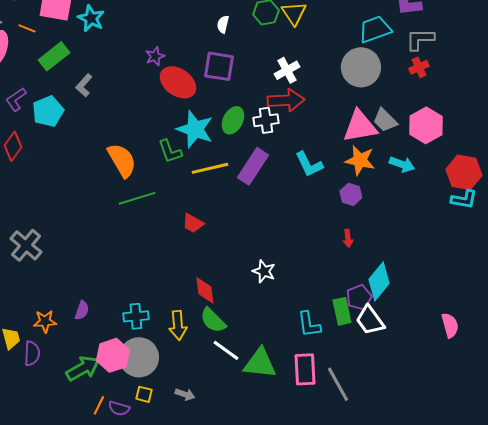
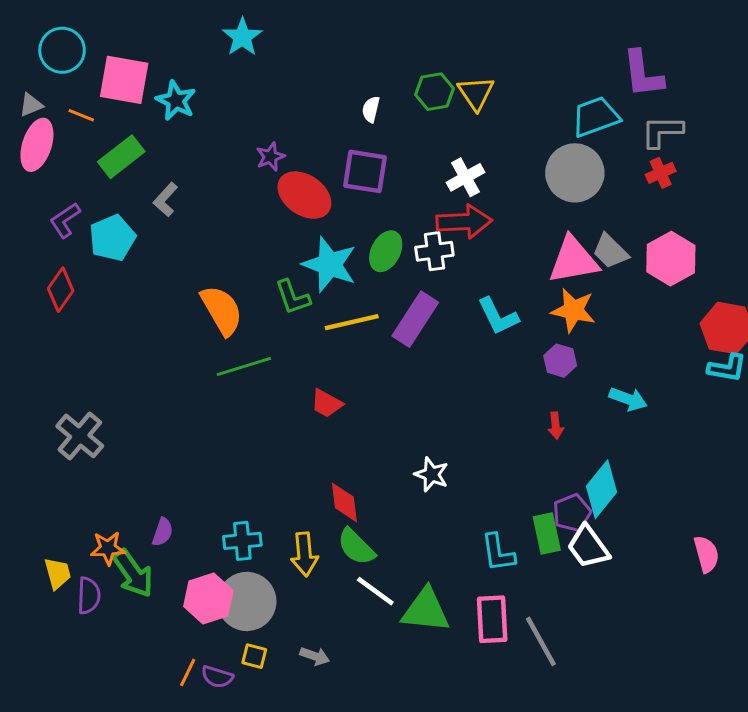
cyan arrow: (402, 164) -> (628, 399), moved
green arrow: (83, 368) -> (133, 573), moved, turned 84

